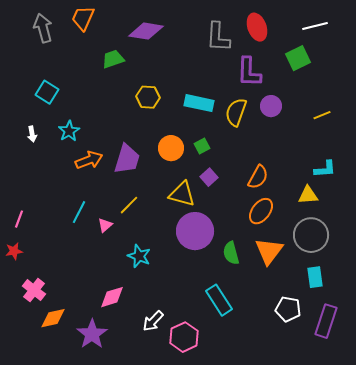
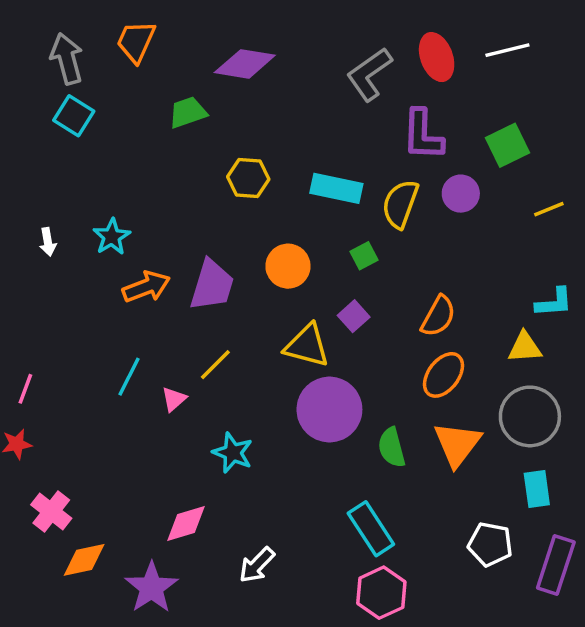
white line: (315, 26) -> (507, 50), moved
gray L-shape: (218, 37) -> (369, 74), turned 52
green square: (298, 58) -> (507, 145), moved
cyan square: (47, 92) -> (74, 116), moved
green square: (202, 146) -> (364, 256), moved
pink hexagon: (184, 337) -> (381, 593), moved

